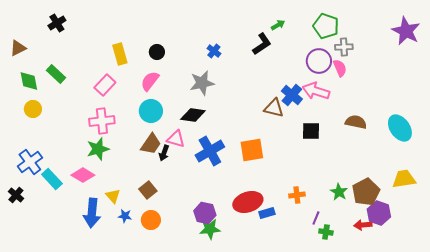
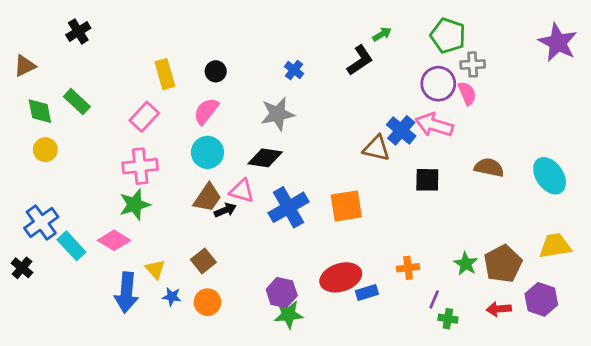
black arrow: (164, 153) -> (225, 210), turned -133
purple hexagon: (379, 213) -> (541, 299), moved

